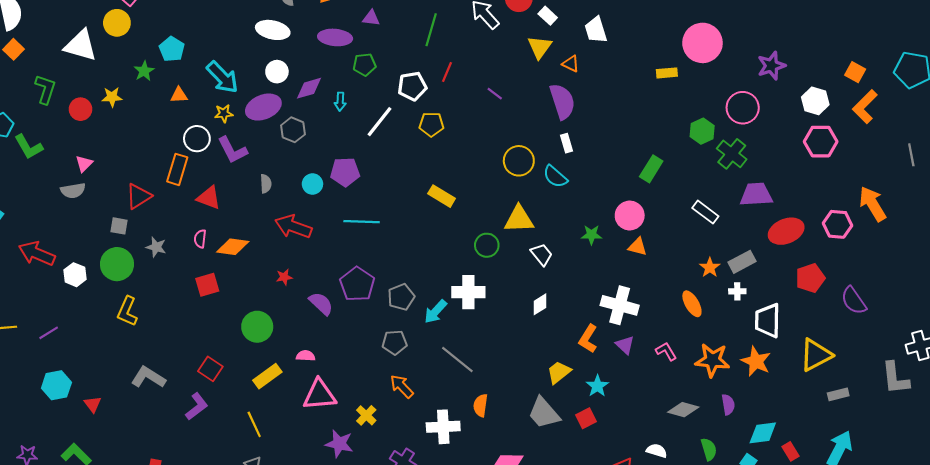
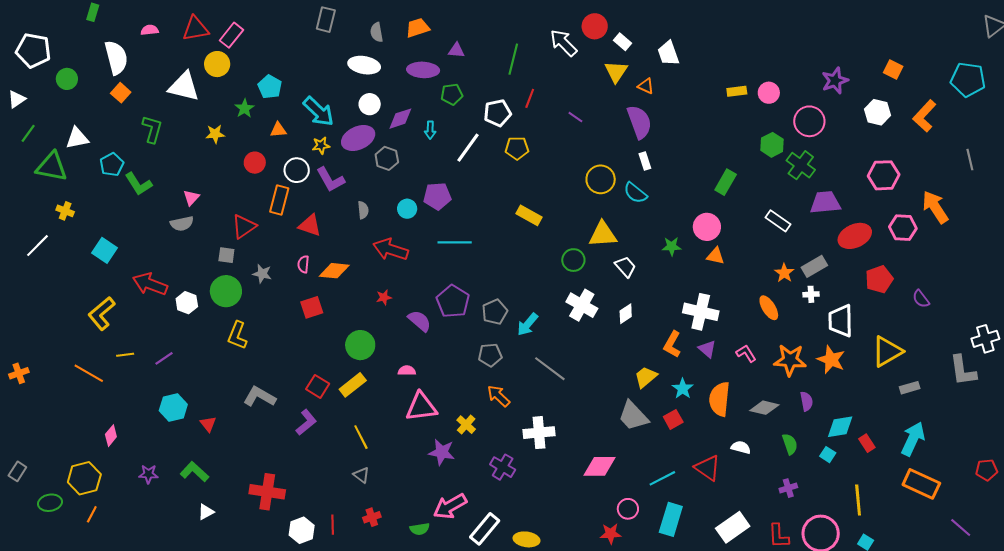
pink circle: (702, 43) -> (769, 93), moved, size x0.6
orange square: (855, 72) -> (893, 69), moved
red circle: (80, 109) -> (255, 163), moved
pink hexagon: (821, 142) -> (884, 175), moved
white cross: (468, 292) -> (582, 305), moved, turned 32
purple semicircle: (854, 301) -> (921, 299), size x0.7
yellow rectangle: (267, 376) -> (353, 385), moved
orange semicircle: (480, 405) -> (719, 399), moved, size x1.6

